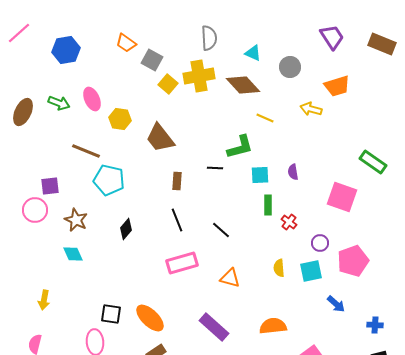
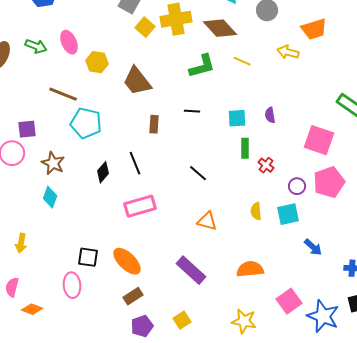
green L-shape: (240, 147) -> (202, 66), moved
black line: (177, 220) -> (135, 163), moved
cyan diamond: (73, 254) -> (50, 197), turned 45
pink pentagon: (353, 261) -> (329, 182), moved
pink rectangle: (182, 263) -> (140, 206), moved

